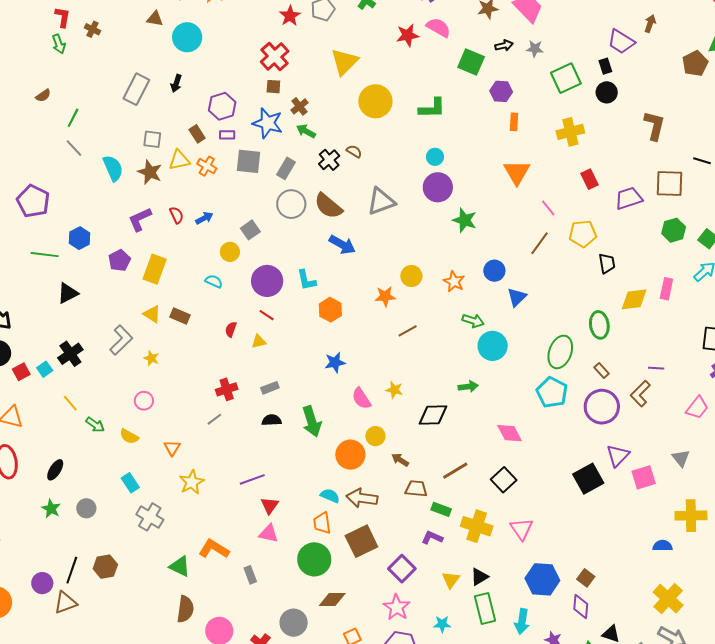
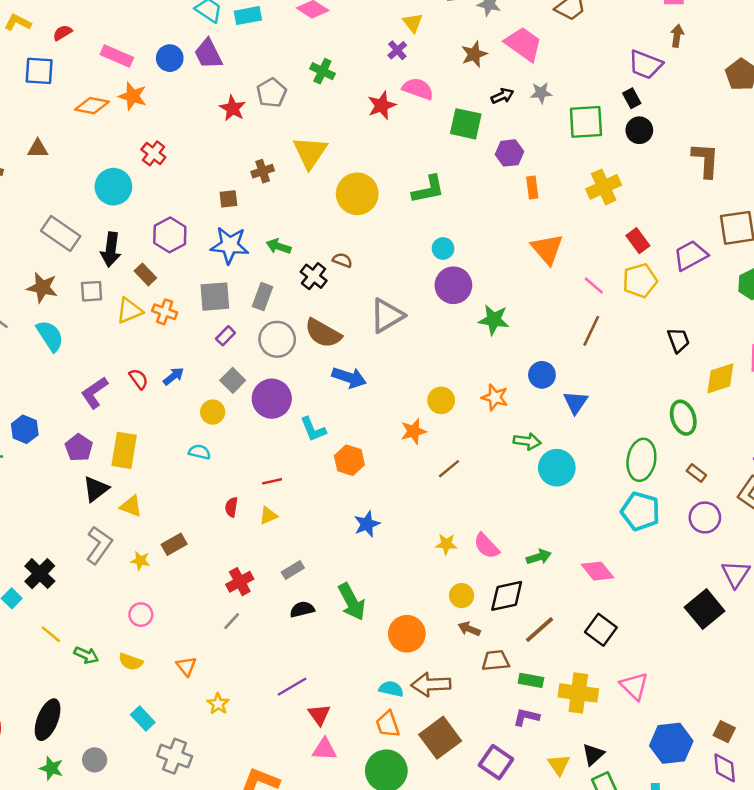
brown triangle: (155, 19) -> (38, 149), moved
cyan circle: (187, 37) -> (113, 187), moved
red cross: (275, 56) -> (153, 153), moved, size x0.7
green square: (566, 78) -> (586, 122), turned 32
black arrow: (176, 83) -> (111, 250), moved, size x1.5
gray rectangle: (136, 89) -> (61, 233), turned -72
brown cross: (300, 106) -> (263, 171), moved, turned 30
purple rectangle: (227, 135) -> (225, 336), moved, turned -35
brown star: (150, 172) -> (42, 288), moved
yellow pentagon: (583, 234) -> (640, 281), moved
purple circle: (267, 281) -> (272, 399), moved
black triangle: (68, 293) -> (96, 489), moved
red line: (267, 315) -> (272, 481), turned -35
brown rectangle: (180, 316) -> (174, 544), moved, turned -42
green arrow: (468, 387) -> (539, 557), moved
pink semicircle: (361, 398) -> (486, 546), moved
purple circle: (602, 407) -> (705, 517), size x0.7
black diamond: (433, 415) -> (507, 596), moved
yellow circle: (375, 436) -> (462, 596), moved
black ellipse: (55, 470) -> (48, 720), size x1.5
yellow star: (192, 482) -> (218, 704), size x0.7

